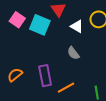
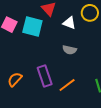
gray semicircle: (73, 53) -> (70, 50), turned -32

